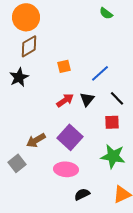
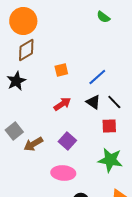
black triangle: (87, 99) -> (93, 102), moved, turned -35
purple square: (70, 137) -> (67, 141), size x0.7
gray square: (17, 163) -> (14, 131), moved

